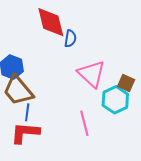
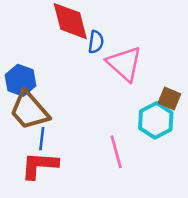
pink triangle: (91, 74) -> (124, 64), moved

